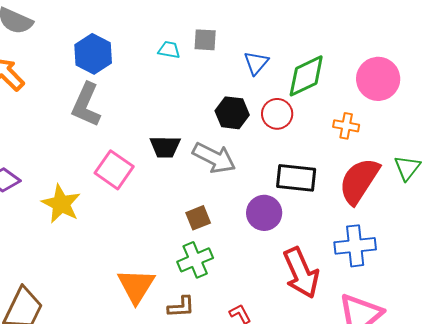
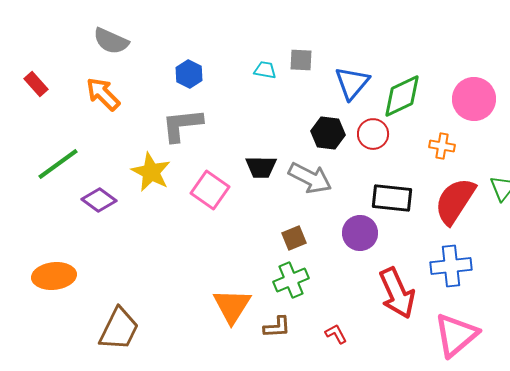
blue hexagon: (93, 54) -> (189, 74), size x0.7
blue triangle: (256, 63) -> (352, 83), size x1.4
gray L-shape: (86, 105) -> (182, 125), turned 60
yellow star: (61, 204) -> (151, 172), moved

